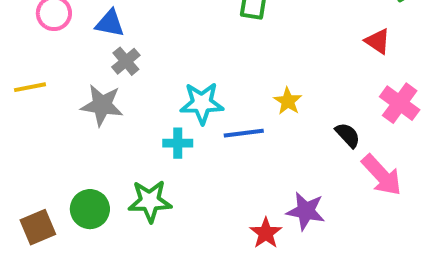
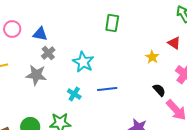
yellow star: (288, 101) -> (152, 57), moved
cyan star: (202, 103) -> (83, 62), moved, turned 30
cyan cross: (178, 143) -> (74, 94), turned 32

